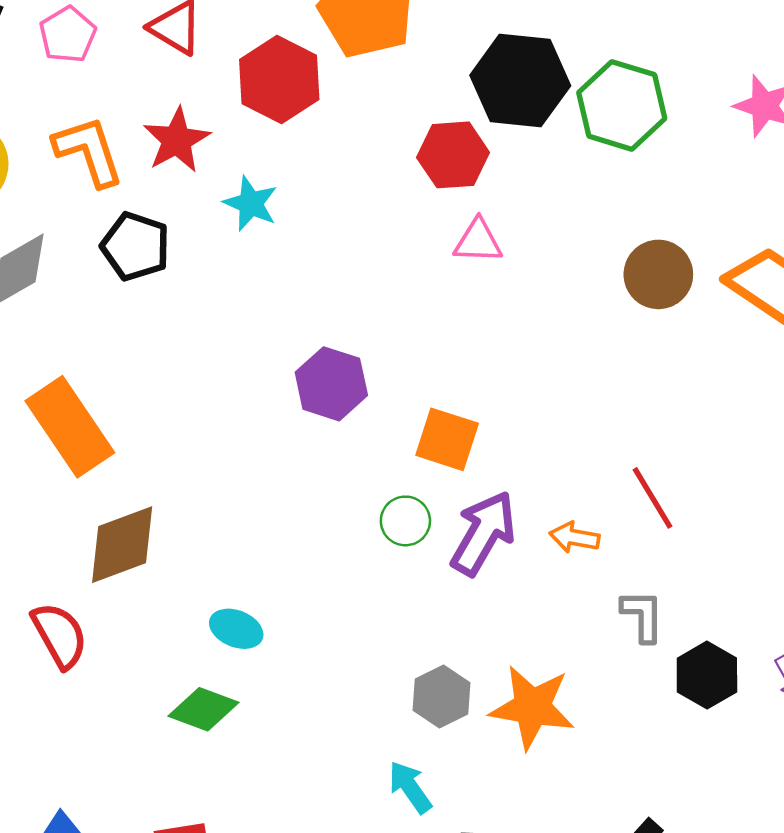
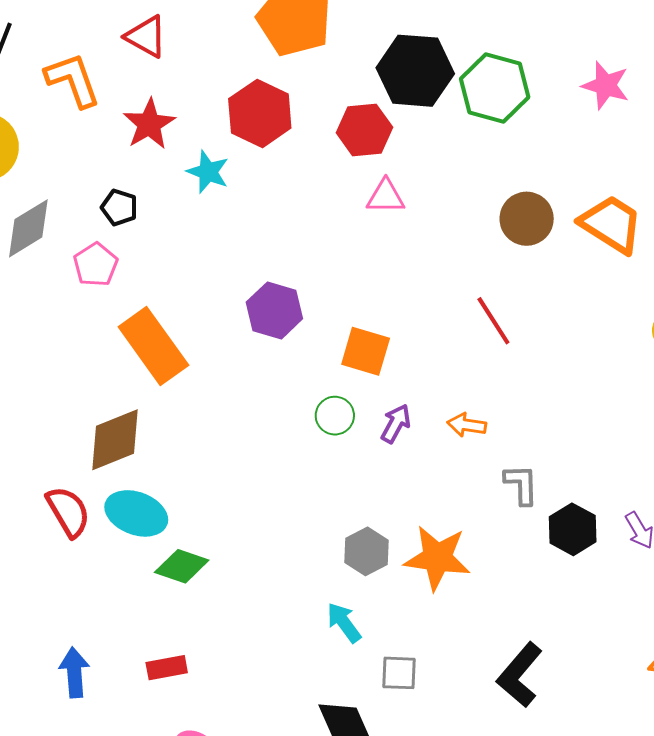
pink pentagon: (68, 35) -> (96, 265), moved
red hexagon: (279, 79) -> (260, 113), moved
orange L-shape: (89, 151) -> (73, 80), moved
black pentagon: (135, 246) -> (119, 207), size x0.7
orange rectangle: (70, 427) -> (153, 346), moved
red line: (653, 498) -> (493, 321), moved
purple arrow: (483, 533) -> (396, 424), size x0.6
cyan ellipse: (236, 629) -> (136, 513), moved, size x1.5

